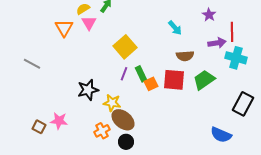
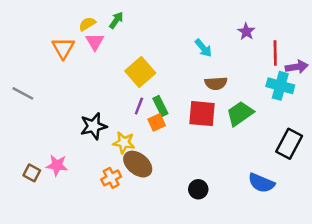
purple arrow: (217, 43) -> (297, 67), moved
orange square: (151, 84) -> (157, 122), moved
black circle: (126, 142) -> (198, 189), moved

